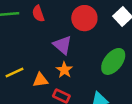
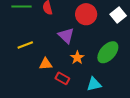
orange star: (64, 70) -> (77, 58), moved
yellow line: (14, 72) -> (25, 45), moved

